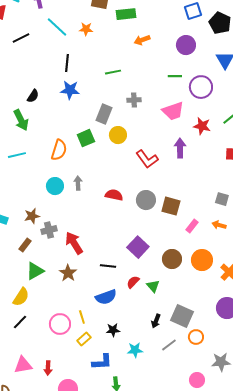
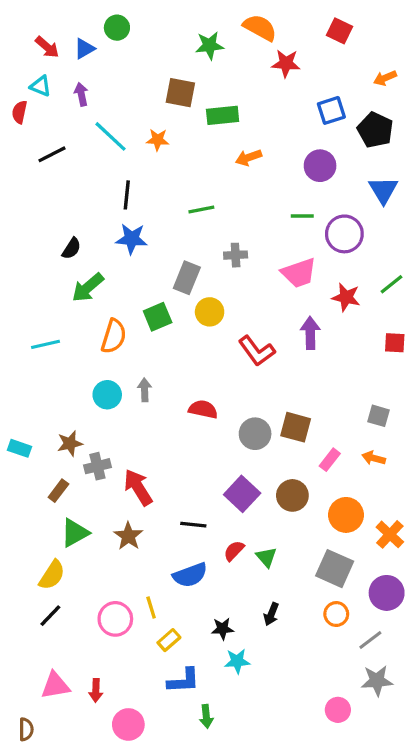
green arrow: (21, 120) -> (88, 288), moved, turned 75
gray circle: (146, 200) -> (255, 434), moved
brown circle: (172, 259) -> (292, 495), moved
gray square: (182, 316) -> (335, 569), moved
black star: (113, 330) -> (223, 629), moved
orange circle: (196, 337) -> (336, 614), moved
yellow rectangle: (84, 339) -> (169, 640), moved
gray line: (169, 345) -> (370, 640), moved

